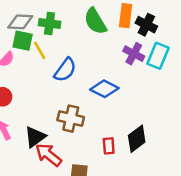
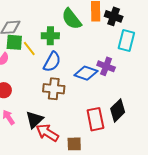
green cross: (50, 24) -> (50, 36), moved
purple cross: (134, 54) -> (106, 66), moved
brown cross: (71, 119) -> (54, 89), moved
red rectangle: (109, 146) -> (95, 119), size x1.6

